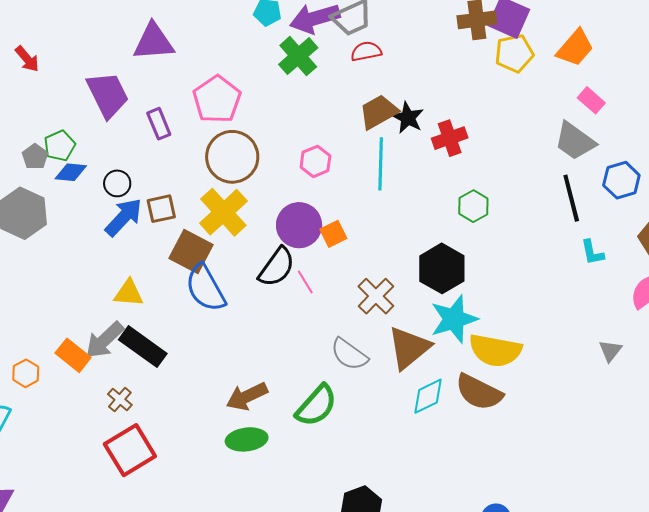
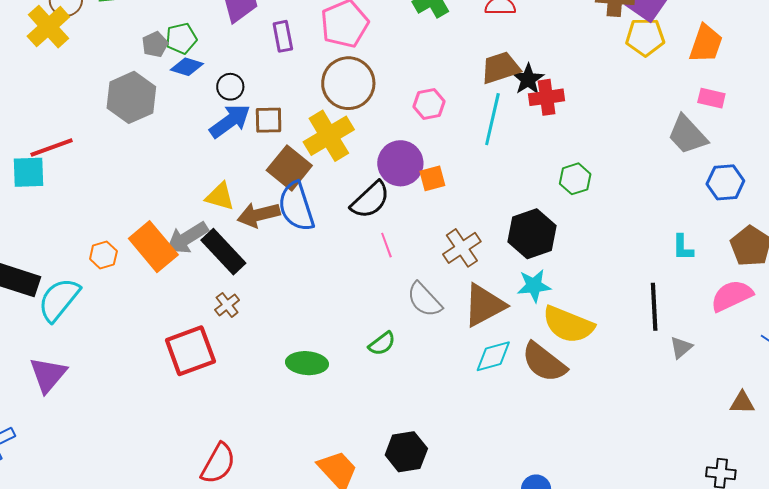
orange trapezoid: (575, 48) -> (706, 44), turned -33
pink rectangle: (591, 100) -> (711, 98), turned -40
red cross: (450, 138) -> (547, 97), moved
black line: (571, 198) -> (654, 307), moved
pink line: (305, 282) -> (386, 245), moved
cyan star: (454, 319) -> (534, 286), size x0.7
orange rectangle: (73, 355) -> (153, 247), size x1.4
brown arrow: (247, 396) -> (259, 215), moved
brown cross: (120, 400) -> (227, 305), moved
green semicircle: (316, 406) -> (382, 344), size x0.6

